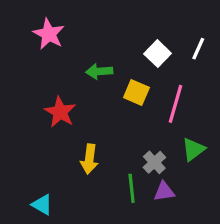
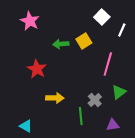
white square: (158, 54) -> (102, 17), moved
yellow square: (136, 93) -> (84, 41), moved, turned 35
yellow arrow: (89, 159) -> (55, 98), turned -96
purple triangle: (164, 192) -> (113, 125), moved

